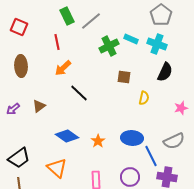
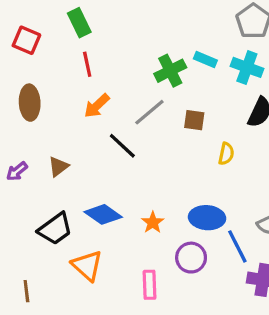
green rectangle: (67, 16) -> (79, 23), moved
gray line: (91, 21) -> (149, 112), moved
black trapezoid: (19, 158) -> (55, 229), moved
purple circle: (130, 177) -> (191, 258), moved

